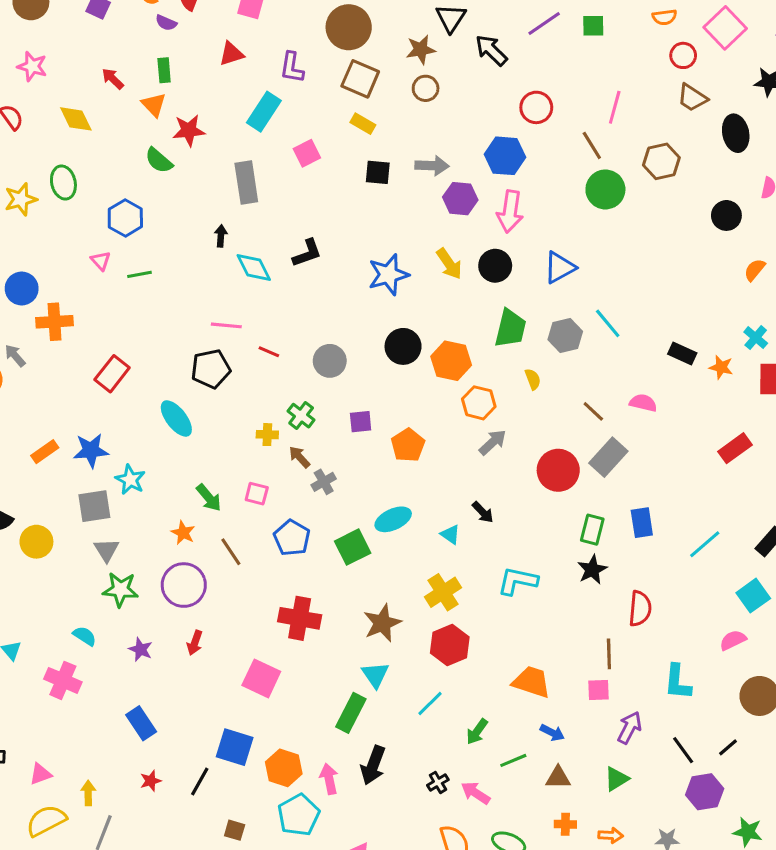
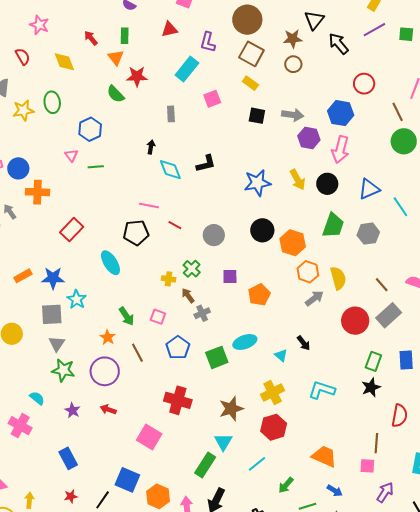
gray rectangle: (246, 182) -> (171, 114), size x0.6
cyan line: (608, 323) -> (400, 207), moved
yellow semicircle: (533, 379) -> (338, 278), moved, size x1.6
red arrow: (195, 643) -> (108, 409), turned 84

